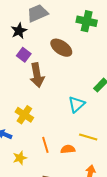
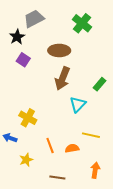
green cross: (87, 21) -> (82, 23), turned 30
brown ellipse: (61, 48) -> (59, 50), turned -30
brown arrow: (37, 75) -> (62, 78), moved, turned 35

